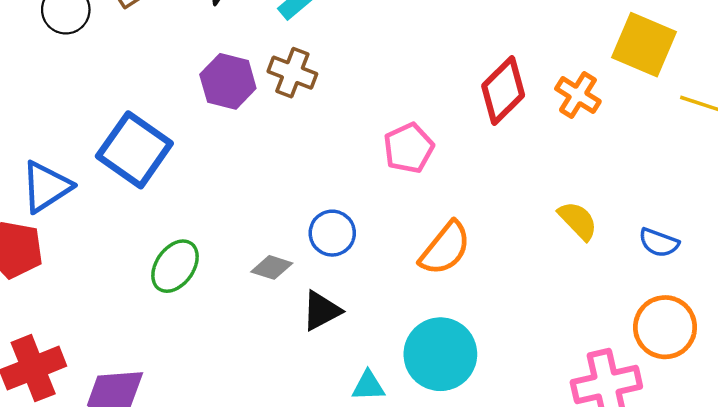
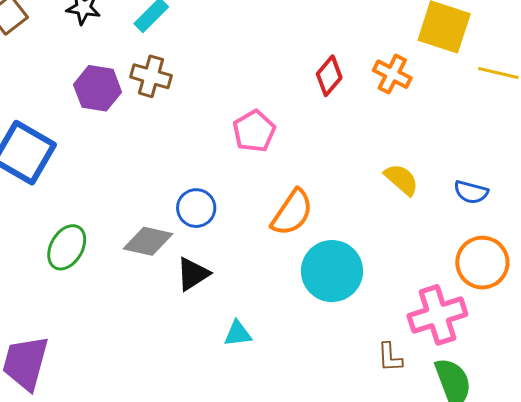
red diamond: (503, 90) -> (329, 76), size x0.7
gray diamond: (272, 267) -> (148, 241), size x1.4
cyan circle: (440, 354) -> (332, 271), moved

